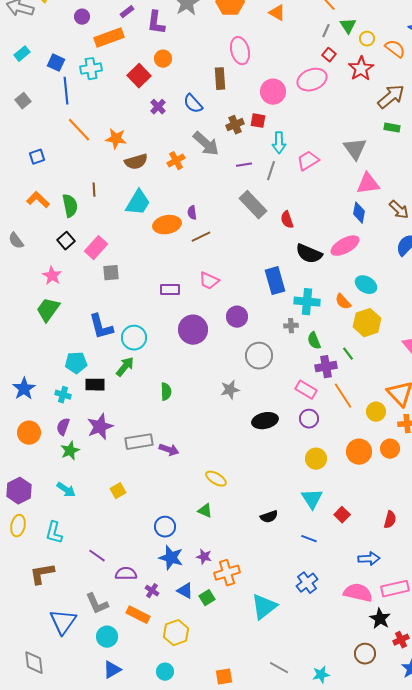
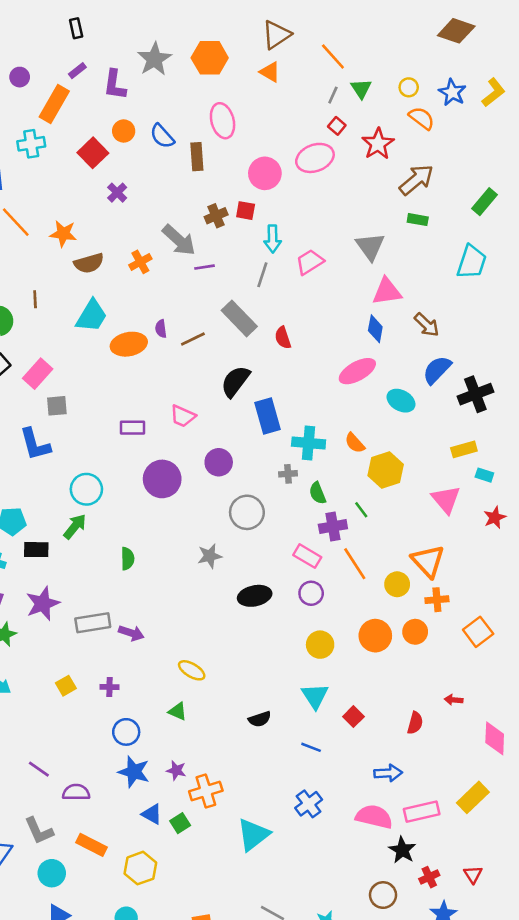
orange rectangle: (109, 38) -> (54, 104), turned -40
yellow circle: (367, 39) -> (409, 87), moved
blue semicircle: (193, 104) -> (162, 136), moved
purple line: (244, 165) -> (205, 267), moved
brown line: (201, 237) -> (193, 339), moved
black semicircle: (309, 254) -> (235, 381), moved, turned 104
cyan ellipse: (366, 285) -> (401, 401), moved
blue L-shape: (101, 327) -> (35, 444), moved
purple cross: (152, 591) -> (110, 687), moved, turned -32

